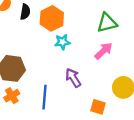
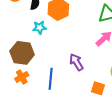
cyan star: (62, 42) -> (40, 27), moved

